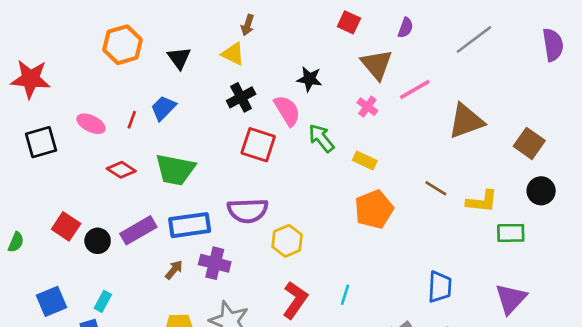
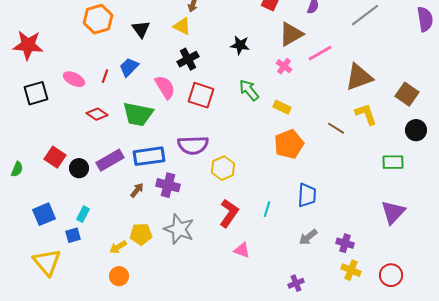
brown triangle: (377, 64) -> (291, 34), turned 40
pink semicircle: (287, 111) -> (165, 87), moved
yellow L-shape: (482, 201) -> (366, 114), moved, turned -115
blue trapezoid: (440, 287) -> (307, 195), moved

